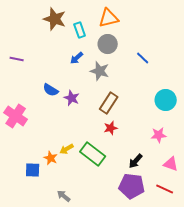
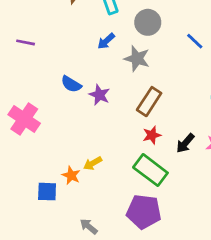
green rectangle: (93, 154) -> (150, 170), moved
black arrow: (136, 161) -> (185, 143), moved
purple pentagon: (132, 186) -> (144, 212), moved

